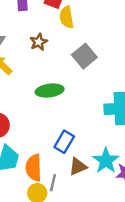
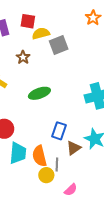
yellow semicircle: (67, 17) -> (41, 33), turned 96
gray square: (84, 56) -> (59, 45), moved, turned 30

